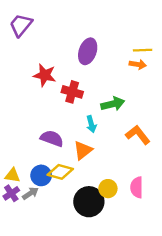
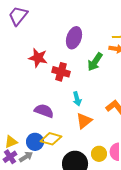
green arrow: (113, 104) -> (95, 62), moved, turned 138
orange triangle: (83, 150) -> (84, 121), moved
yellow triangle: (12, 175) -> (11, 142), turned -32
yellow circle: (108, 189) -> (99, 154), moved

